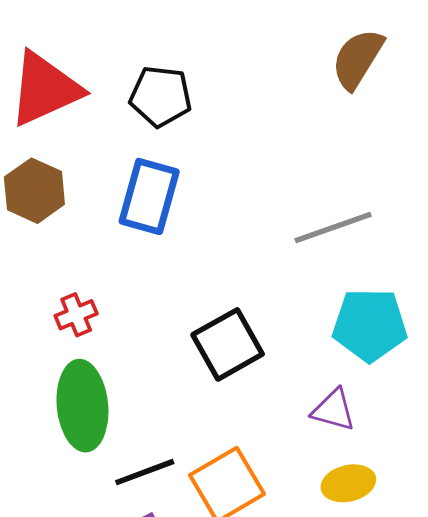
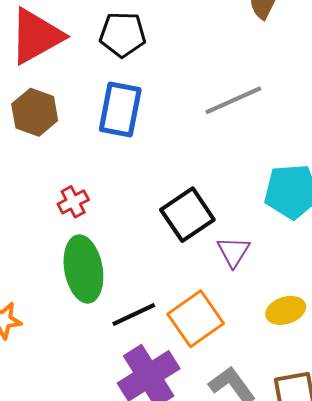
gray line: (333, 228) -> (233, 100), moved
purple triangle: (334, 410) -> (233, 252), moved, turned 51

